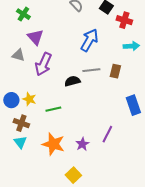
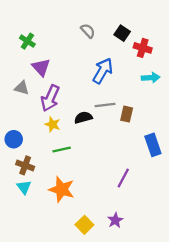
brown rectangle: (115, 71) -> (127, 114), moved
yellow star: (29, 99) -> (53, 124), moved
purple star: (82, 144) -> (115, 220), moved

